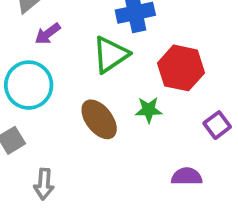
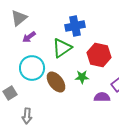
cyan circle: (29, 85) -> (32, 68), moved
purple semicircle: (187, 176) -> (102, 97), moved

